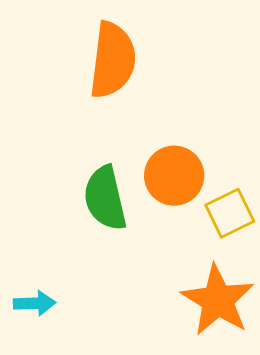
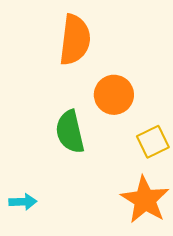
orange circle: (174, 176) -> (114, 95), moved

